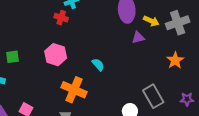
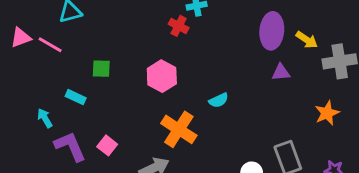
yellow arrow: (151, 21) -> (307, 40), moved
cyan semicircle: (98, 65) -> (219, 100), turned 96

